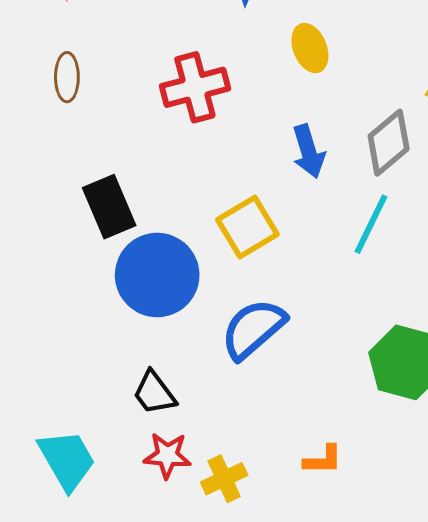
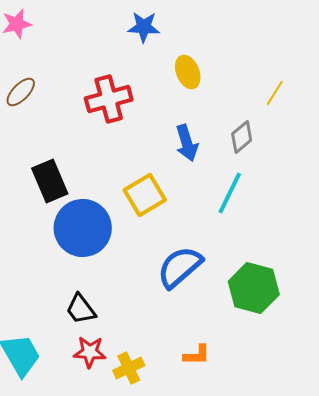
brown ellipse: (67, 77) -> (21, 92), turned 44
gray diamond: (389, 143) -> (242, 137), size x0.7
blue semicircle: (253, 329) -> (180, 267), moved

